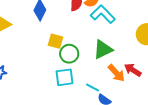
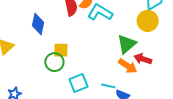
green triangle: (103, 49) -> (127, 44), moved
green circle: (69, 54) -> (54, 62), moved

